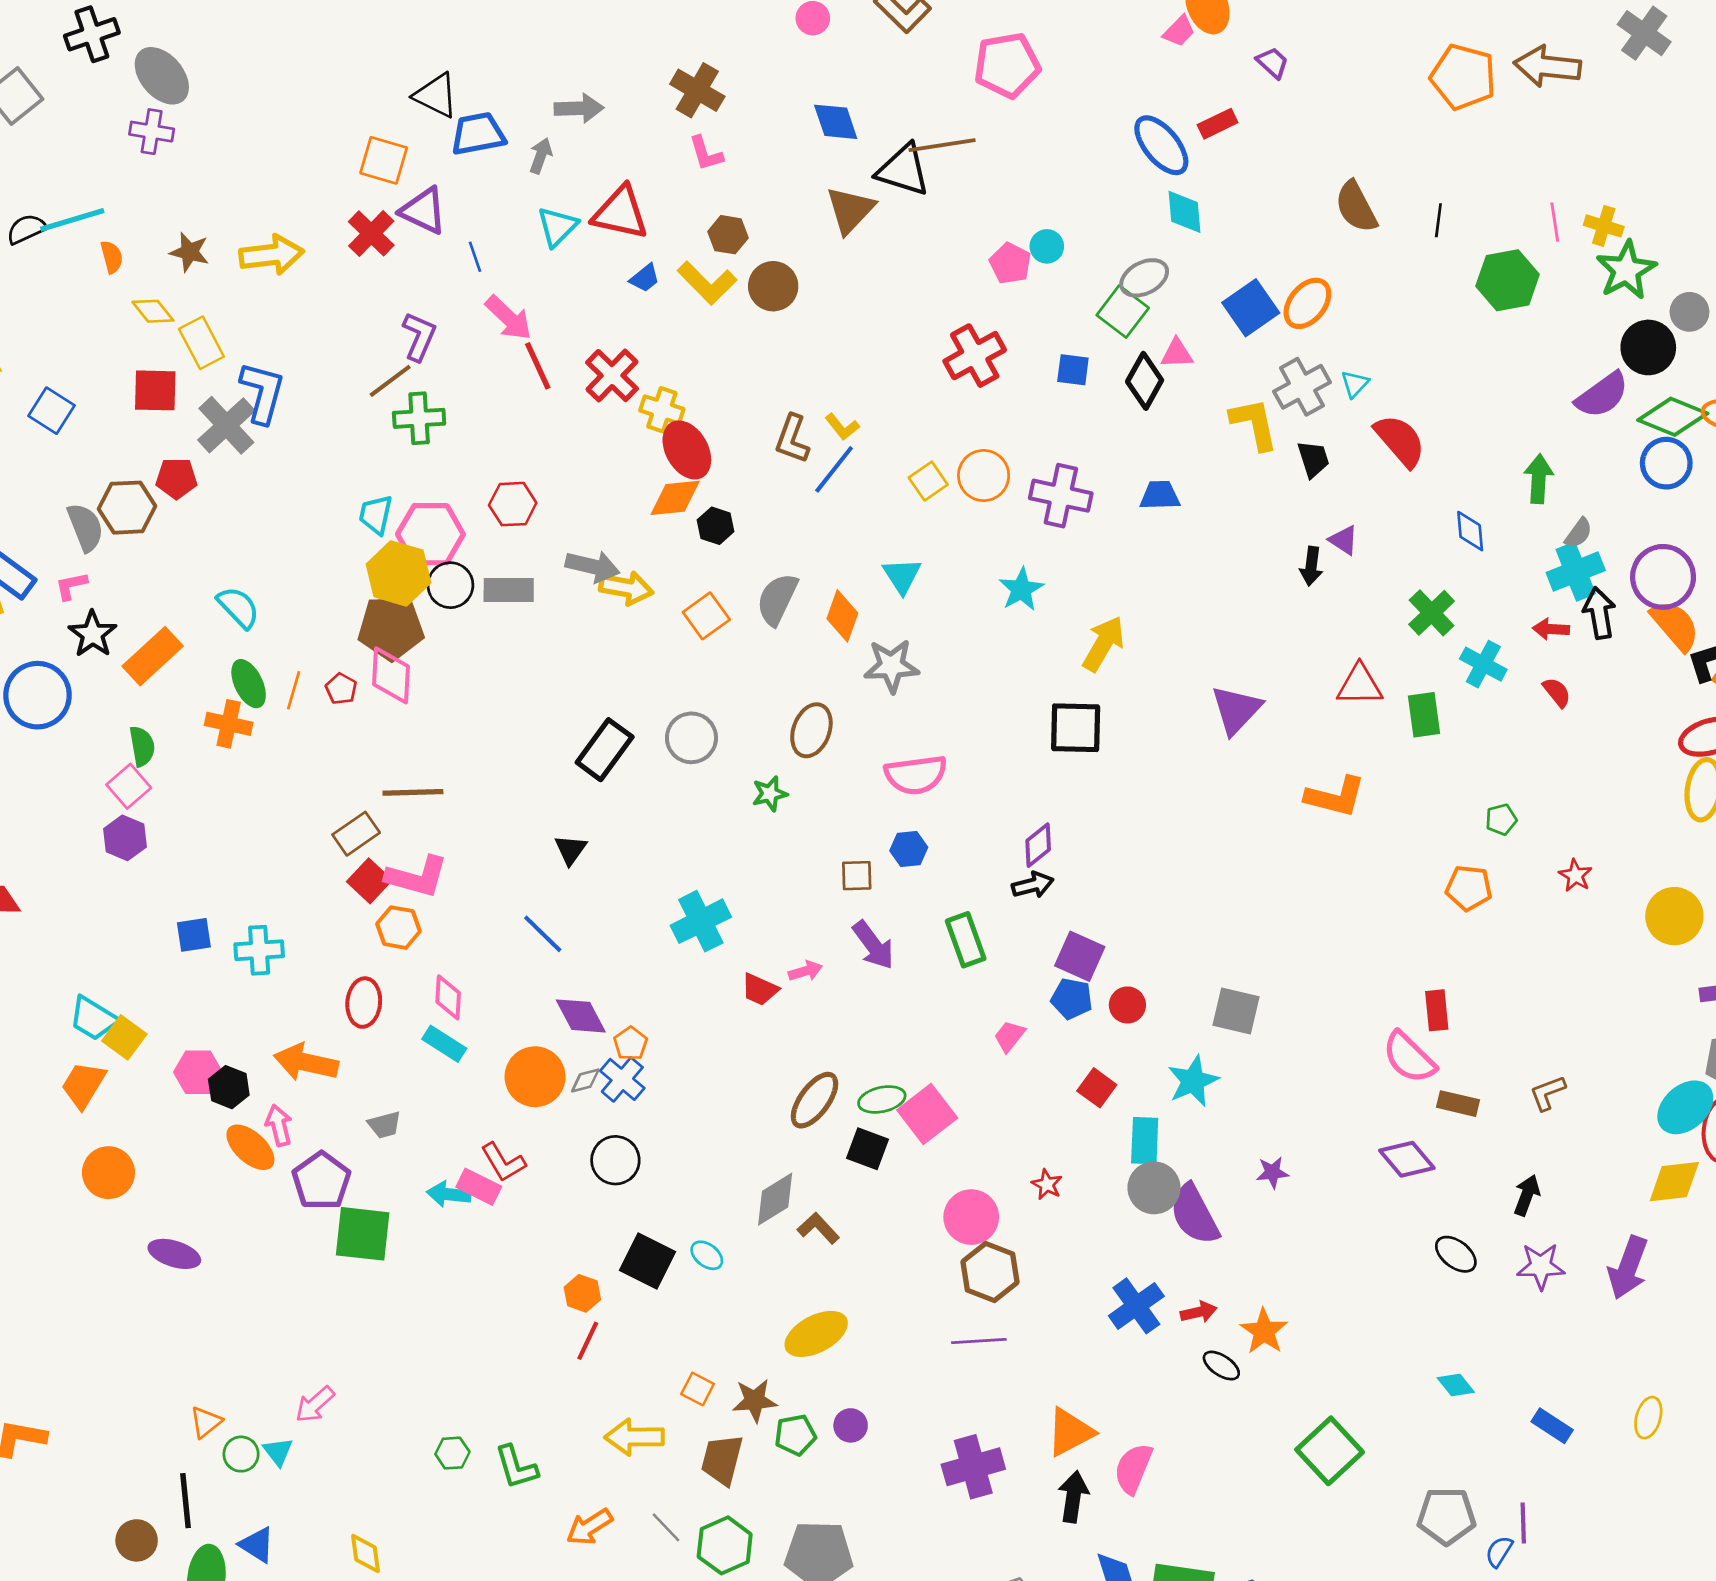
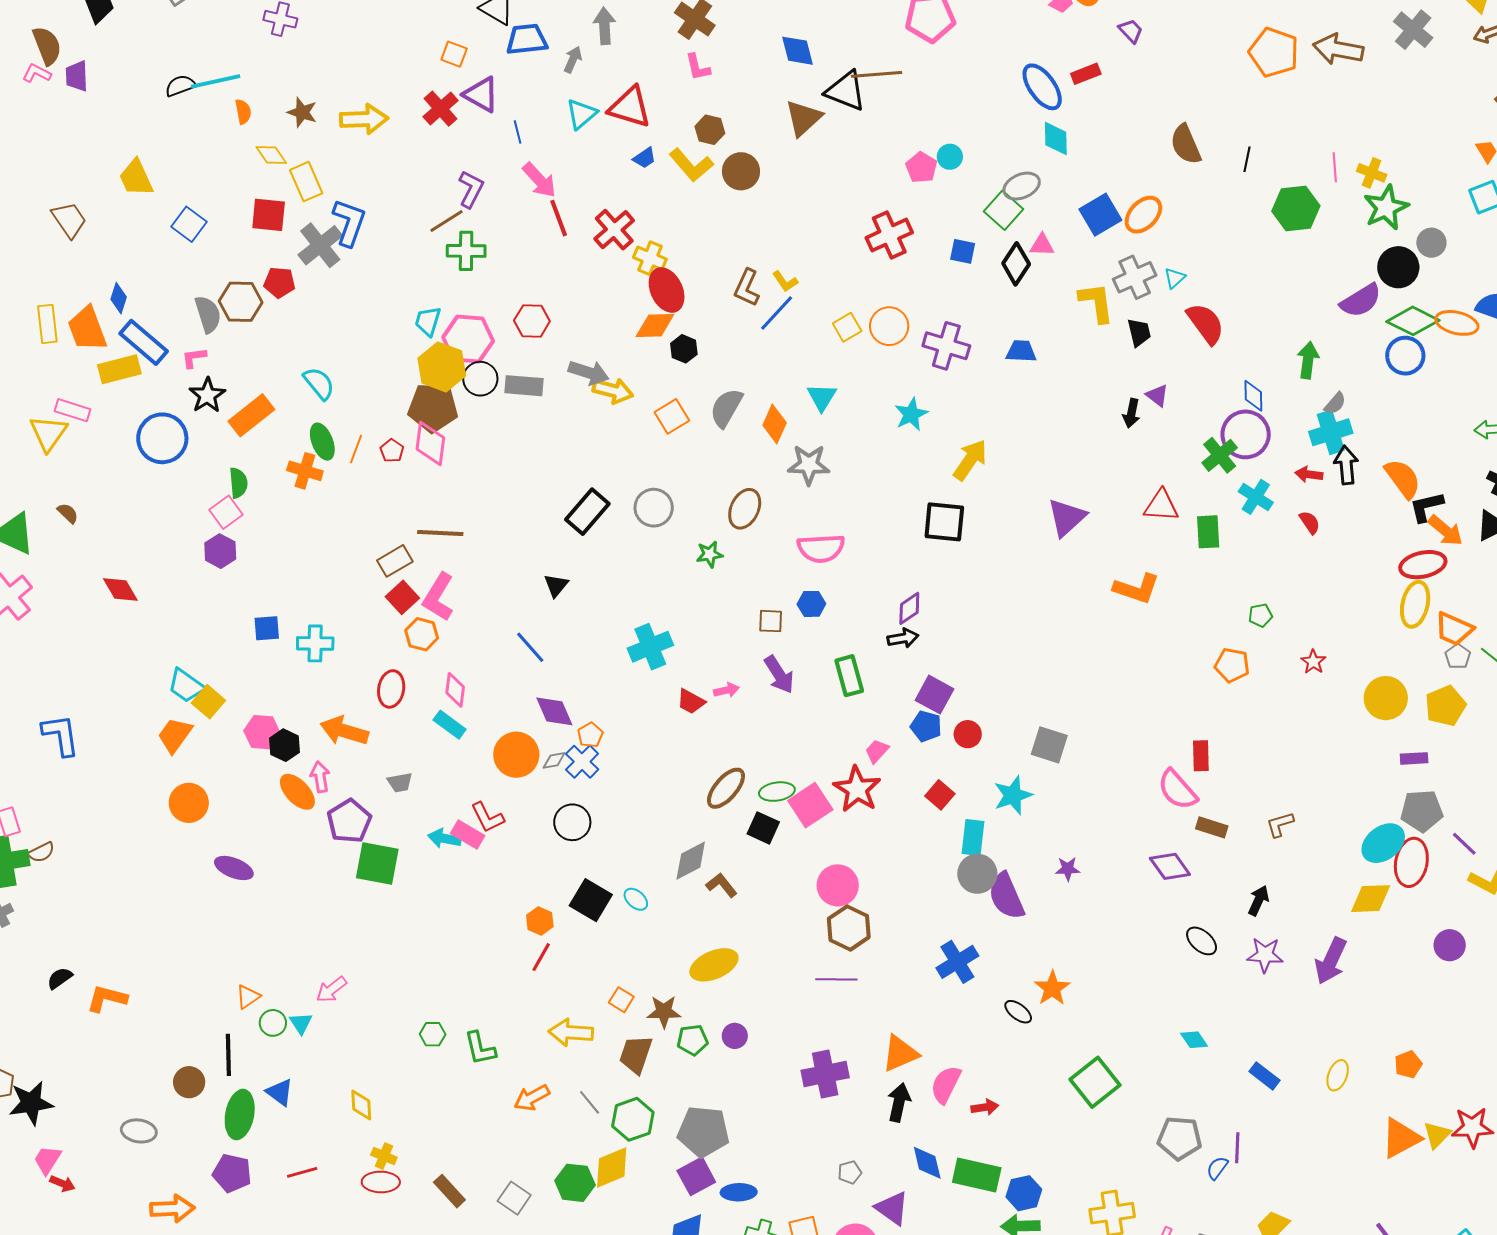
gray arrow: (579, 108) -> (604, 26), turned -96
orange square: (384, 160) -> (454, 54), size x0.7
purple circle: (1663, 577) -> (1246, 434), moved
pink L-shape: (417, 877) -> (438, 597), turned 102
red star: (1047, 1184) -> (857, 789), moved, size x2.0
red arrow: (1199, 1312) -> (985, 1107), moved

